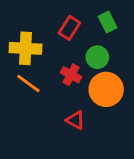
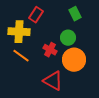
red rectangle: (69, 28) -> (36, 15), moved
red triangle: (75, 120) -> (53, 81), size x1.5

